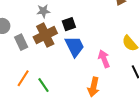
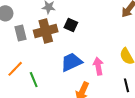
black square: (69, 24) -> (71, 25), turned 32
blue trapezoid: (75, 46) -> (71, 62), moved, turned -100

